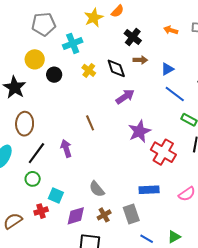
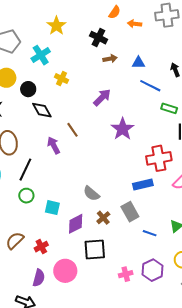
orange semicircle: (117, 11) -> (115, 12), moved
black diamond: (116, 68) -> (42, 110), moved
blue triangle: (167, 69) -> (139, 63), turned 40
purple arrow: (66, 148) -> (54, 145), moved
red cross: (163, 152) -> (159, 158), moved, turned -30
red cross: (41, 211) -> (41, 247), moved

